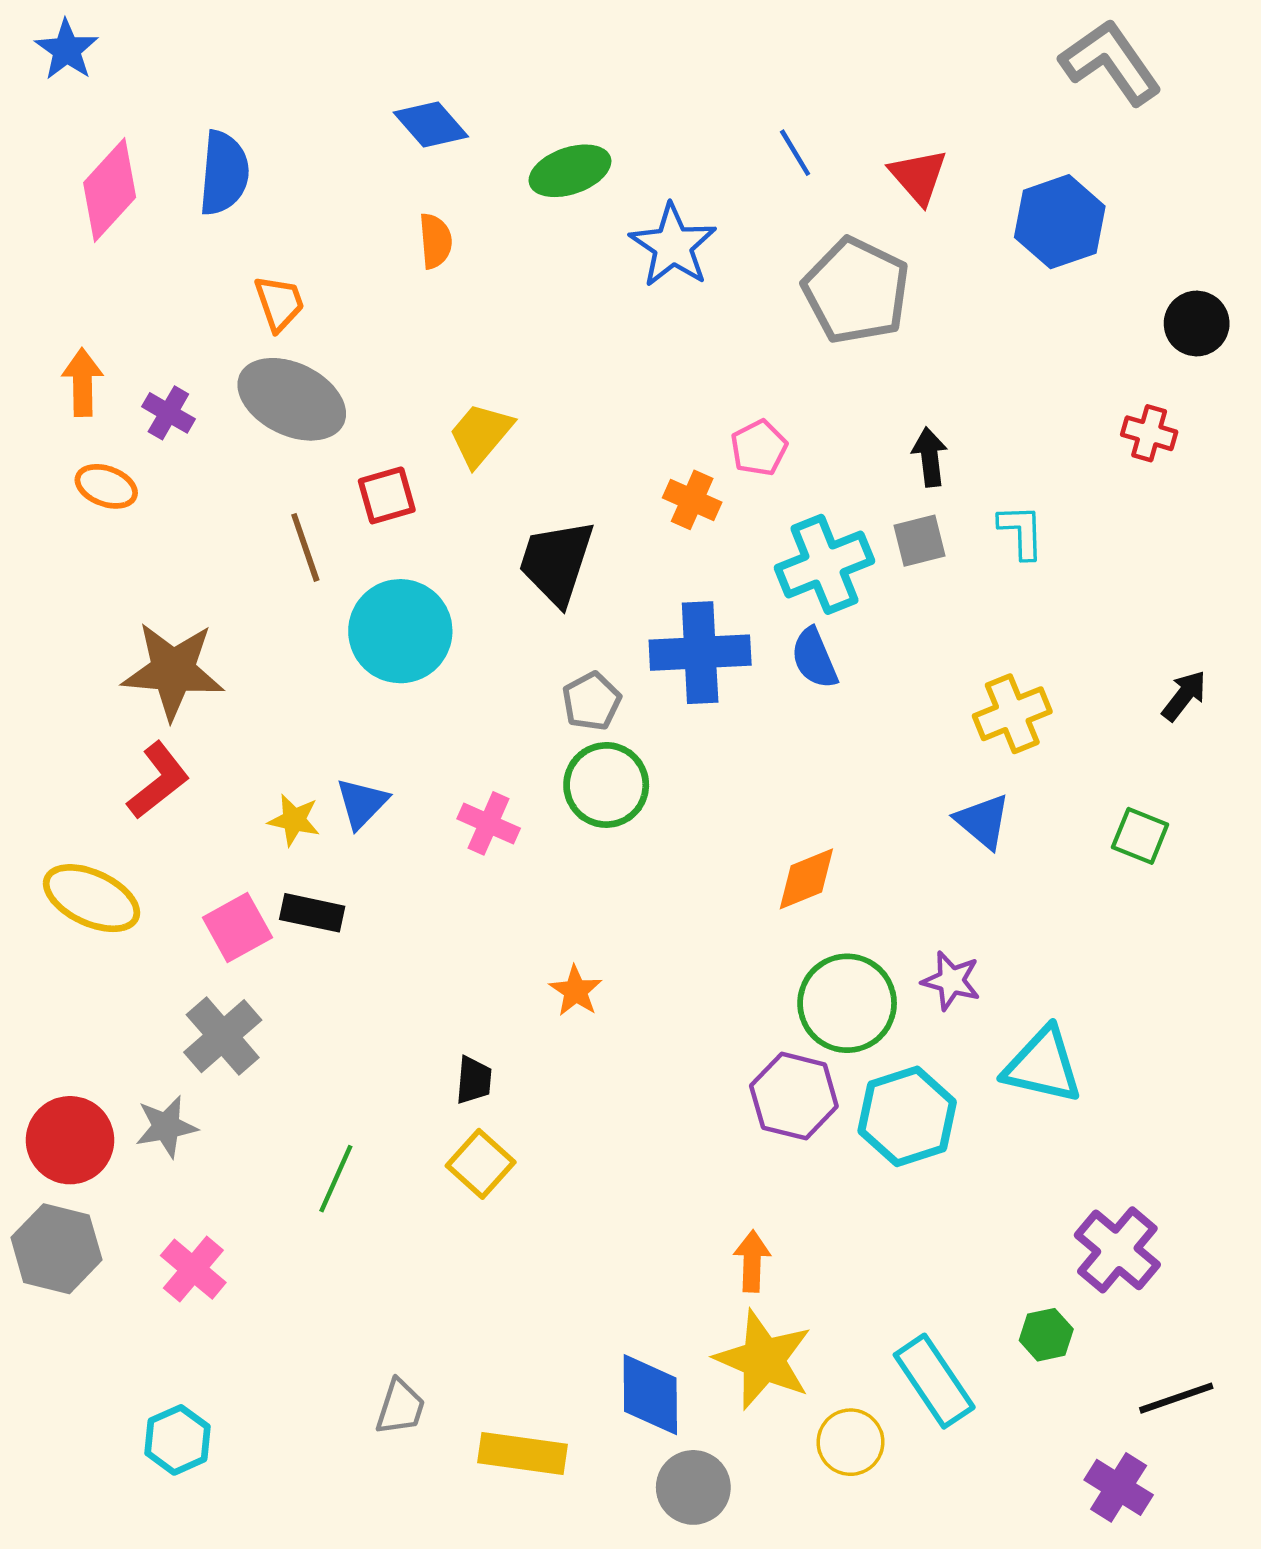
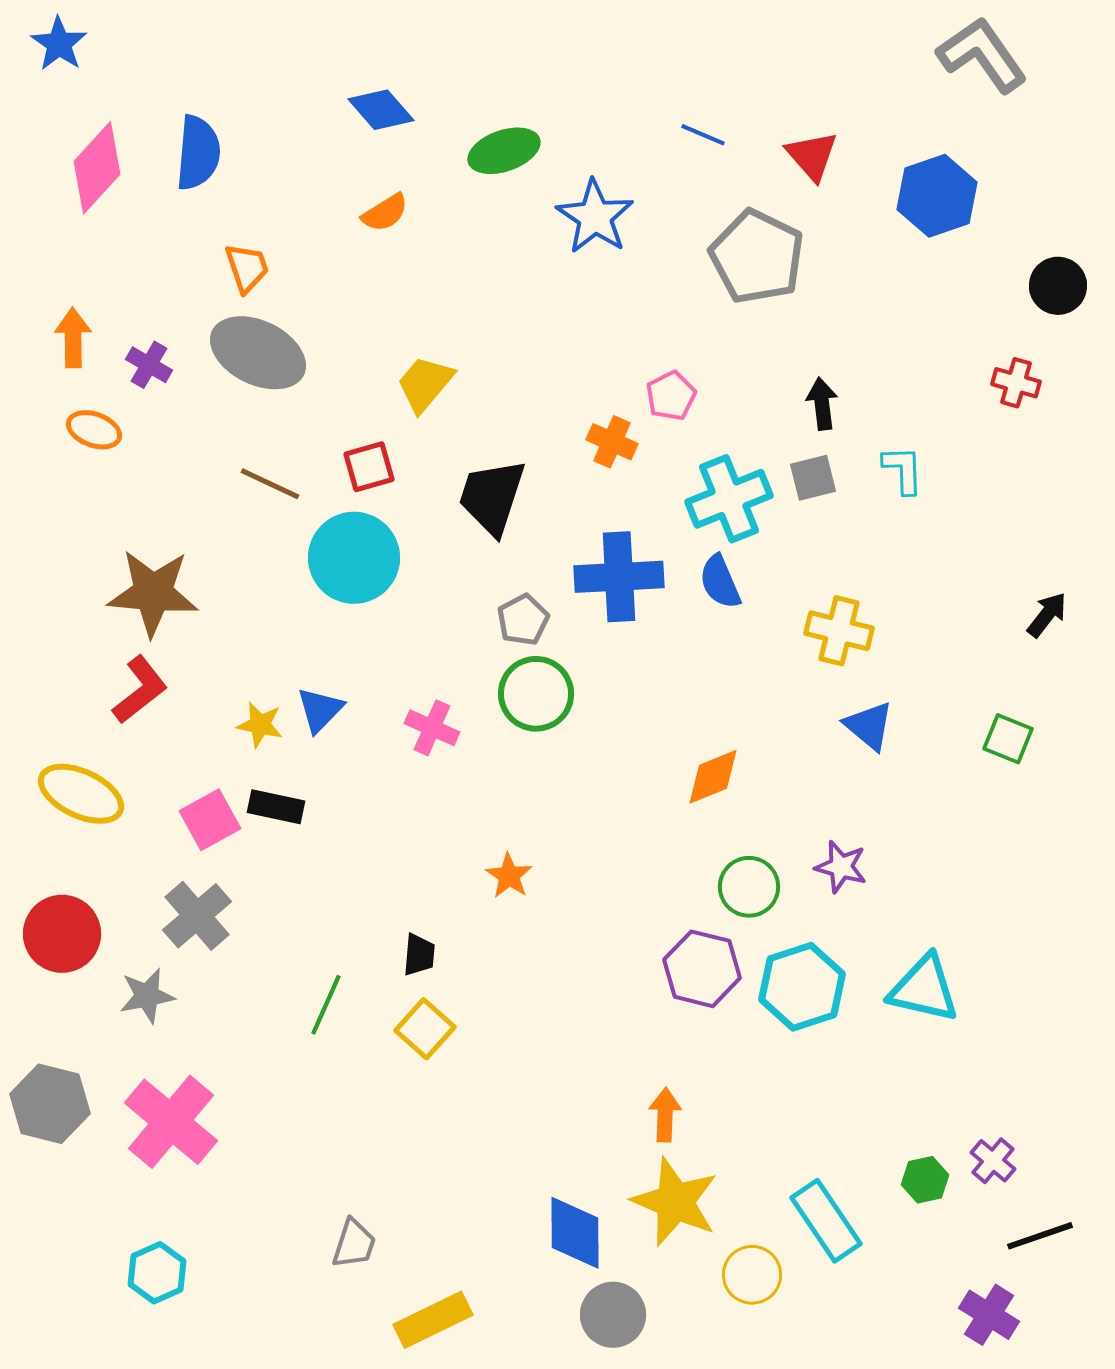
blue line: (795, 153) -> (703, 135), turned -36
orange semicircle: (435, 241) -> (385, 213), turned 63
red square: (387, 495) -> (369, 467), moved
brown line: (305, 547) -> (270, 484), turned -46
yellow cross: (1012, 714) -> (839, 631), moved, turned 36
green circle: (847, 1003) -> (749, 887), size x0.7
cyan triangle: (1043, 1065) -> (924, 989), moved
red circle: (70, 1140) -> (62, 934), moved
green line: (336, 1179) -> (326, 1005), moved
purple cross: (1117, 1250) -> (993, 1161), moved, size x0.6
pink cross: (193, 1269) -> (171, 1122), size x1.6
yellow rectangle: (522, 1453) -> (433, 1320), moved, turned -34

